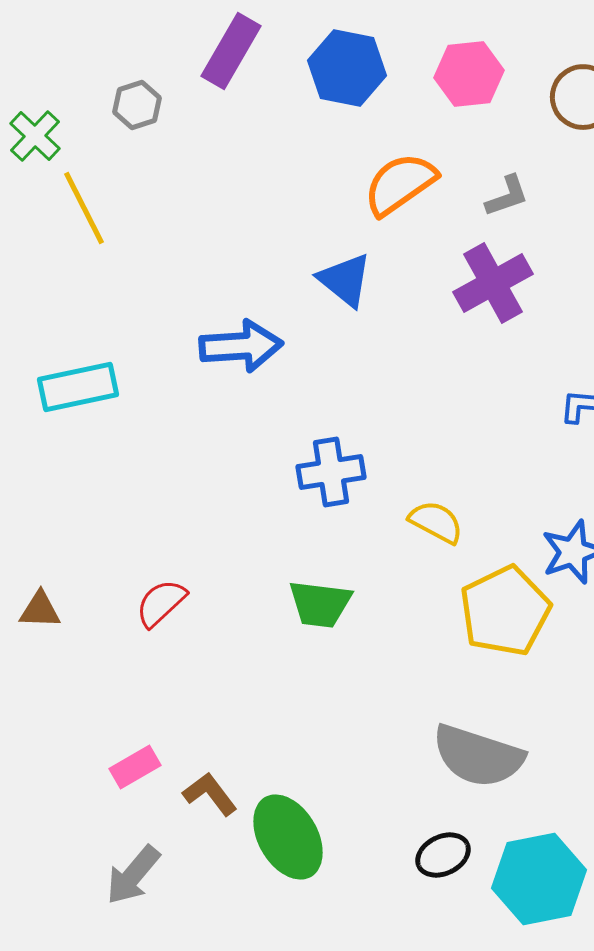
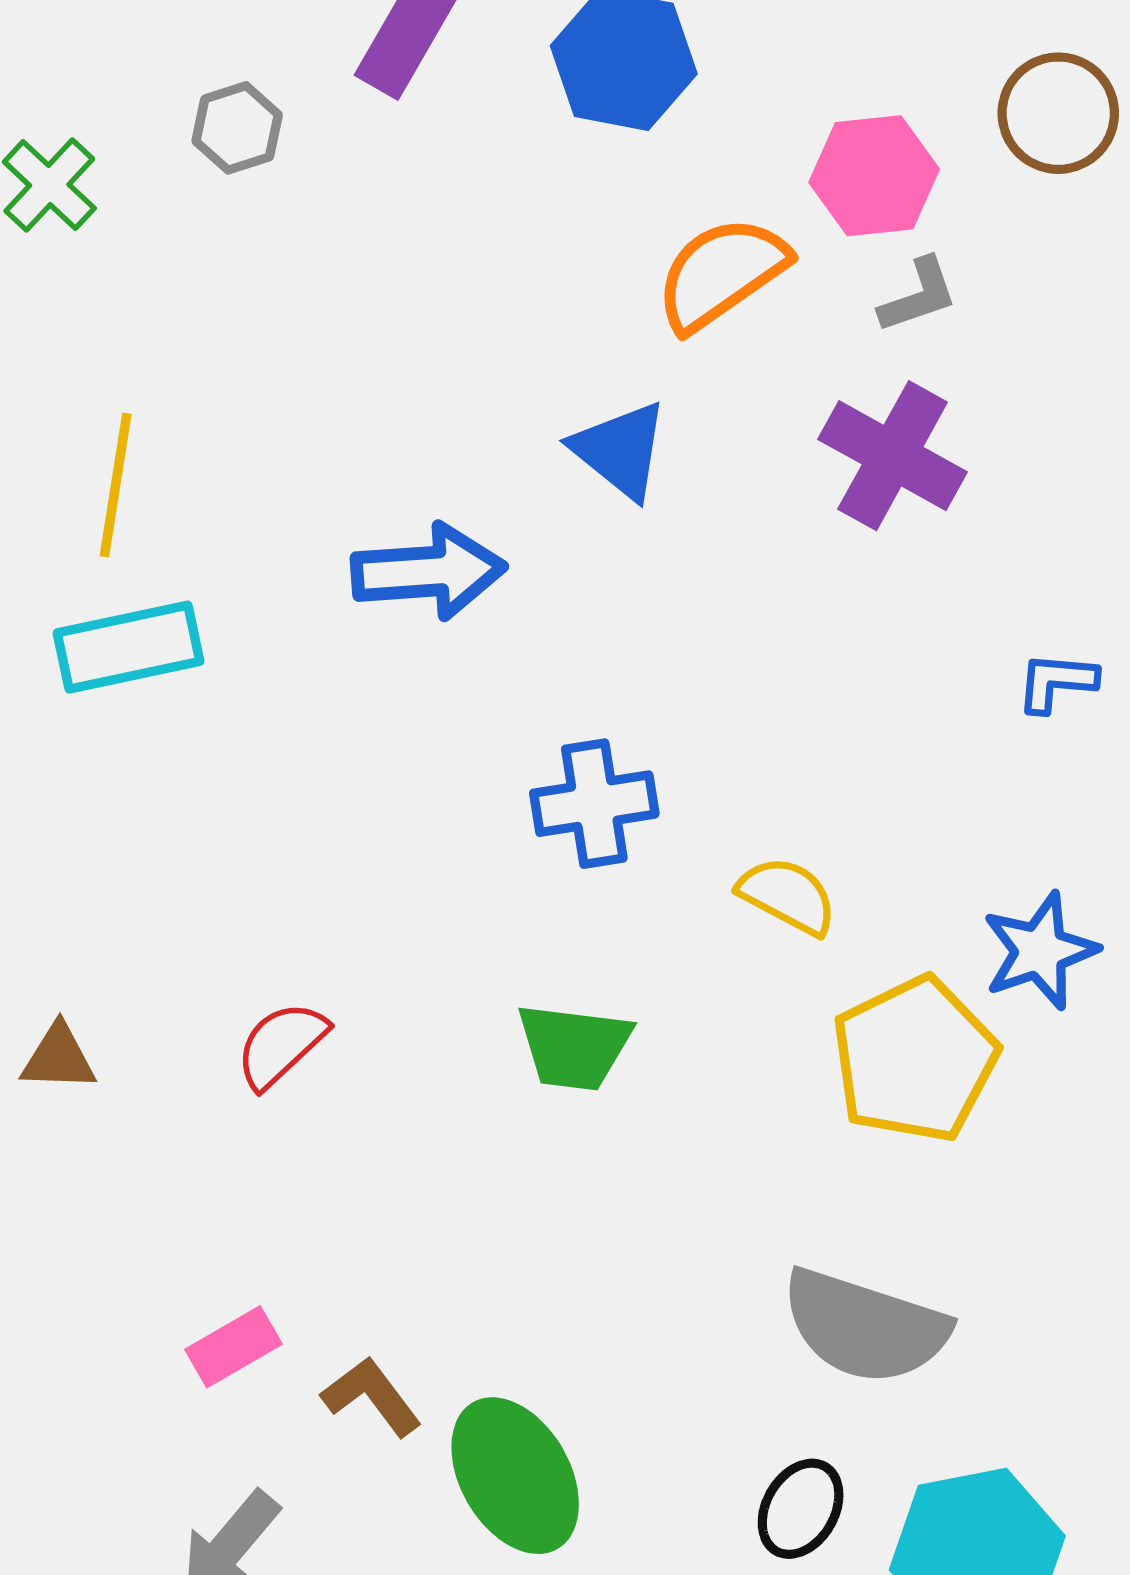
pink hexagon: (469, 74) -> (874, 176), moved
yellow line: (84, 208) -> (116, 485), moved, turned 36
purple cross: (493, 283) -> (893, 456), turned -32
black ellipse: (443, 855) -> (801, 1509), turned -34

